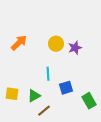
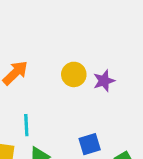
cyan line: (48, 74) -> (26, 125), moved

